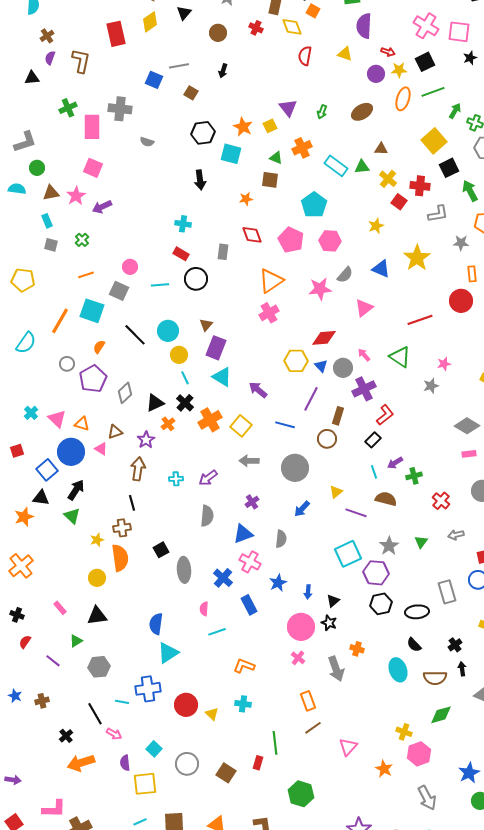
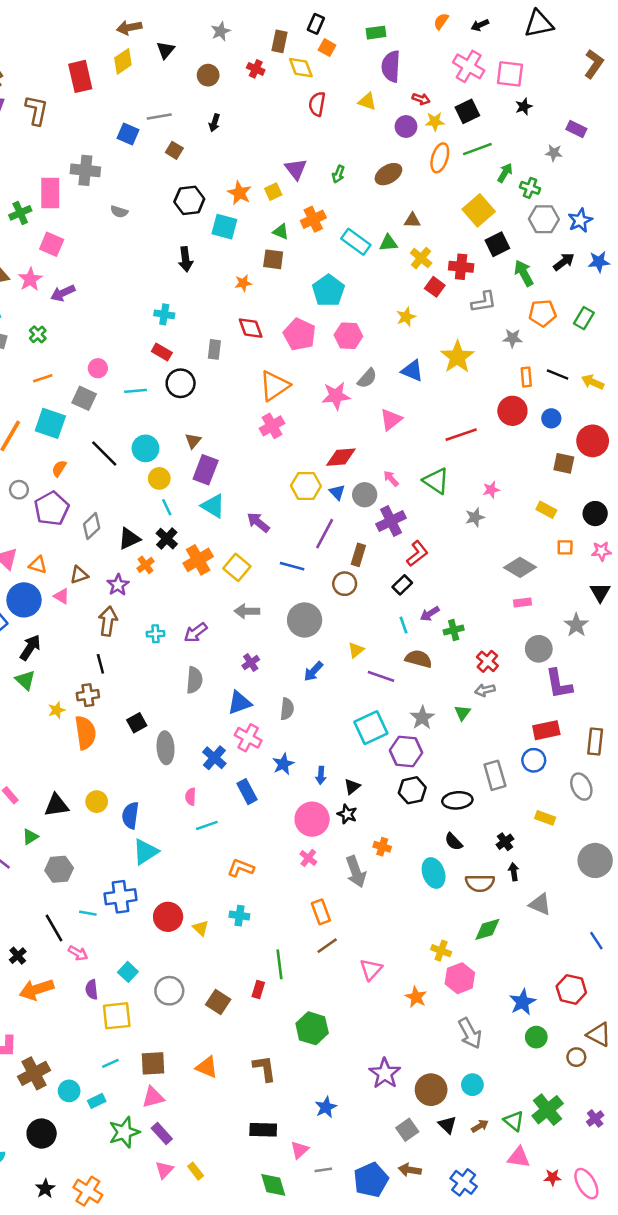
green cross: (68, 108) -> (20, 213), moved
gray arrow: (456, 535) -> (485, 690), moved
yellow circle: (97, 578) -> (97, 802), moved

